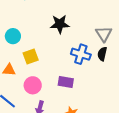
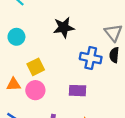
cyan circle: (13, 36) -> (16, 37), moved
pink circle: (33, 85) -> (35, 90), moved

